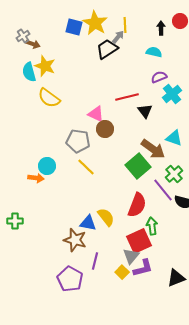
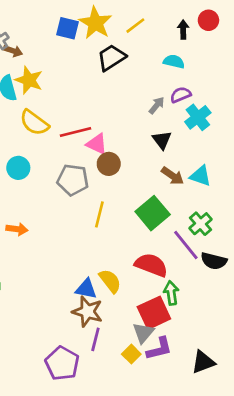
yellow line: (125, 25) -> (135, 26), turned 56
gray arrow: (118, 37) -> (157, 105), moved
red line: (127, 97) -> (75, 132), moved
brown arrow: (153, 149) -> (173, 176), moved, size x0.7
cyan circle: (47, 166) -> (18, 168), moved
yellow line: (86, 167) -> (99, 214), moved, turned 60
red semicircle: (137, 205) -> (151, 265), turned -90
brown star: (75, 240) -> (87, 312), moved

